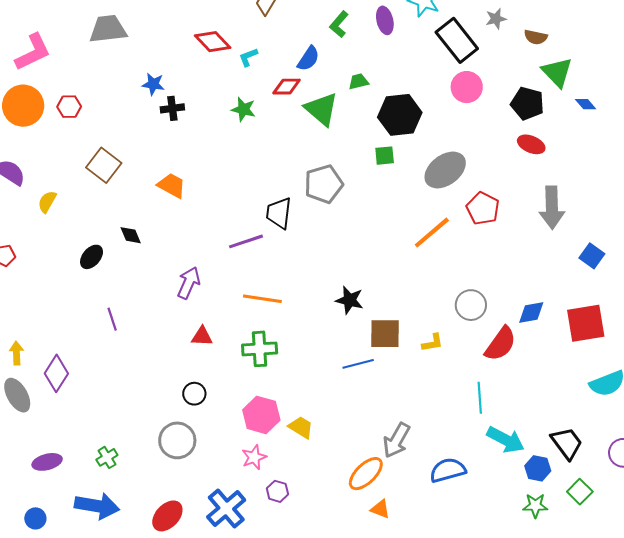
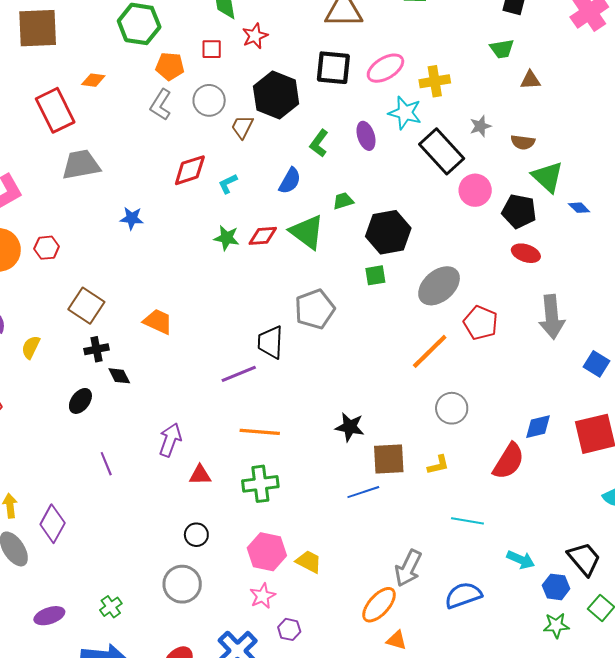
red diamond: (213, 42) -> (190, 170), turned -60
red diamond: (287, 87) -> (263, 236), moved
pink circle: (467, 87) -> (475, 190), moved
black cross: (172, 108) -> (96, 349), moved
purple arrow: (189, 283) -> (170, 440), moved
gray circle: (471, 305) -> (452, 408), moved
cyan line: (480, 398) -> (467, 521), moved, turned -72
cyan arrow: (506, 440) -> (521, 560), size x0.7

